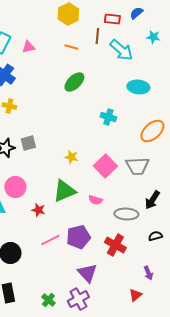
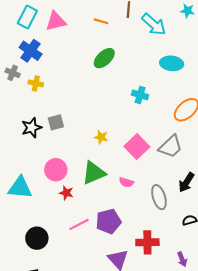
pink triangle: (28, 47) -> (56, 21), size x1.5
gray trapezoid: (137, 166) -> (171, 147), turned -40
pink circle: (15, 187) -> (56, 170), moved
gray ellipse: (126, 214) -> (159, 197), turned 70
red cross: (115, 245) -> (147, 242), moved, turned -30

